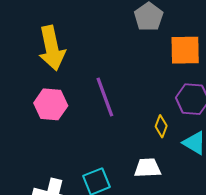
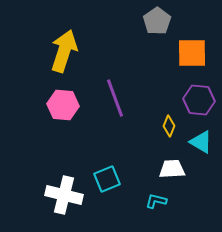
yellow arrow: (52, 48) -> (64, 51), turned -150
white trapezoid: (148, 168) -> (172, 169), moved

